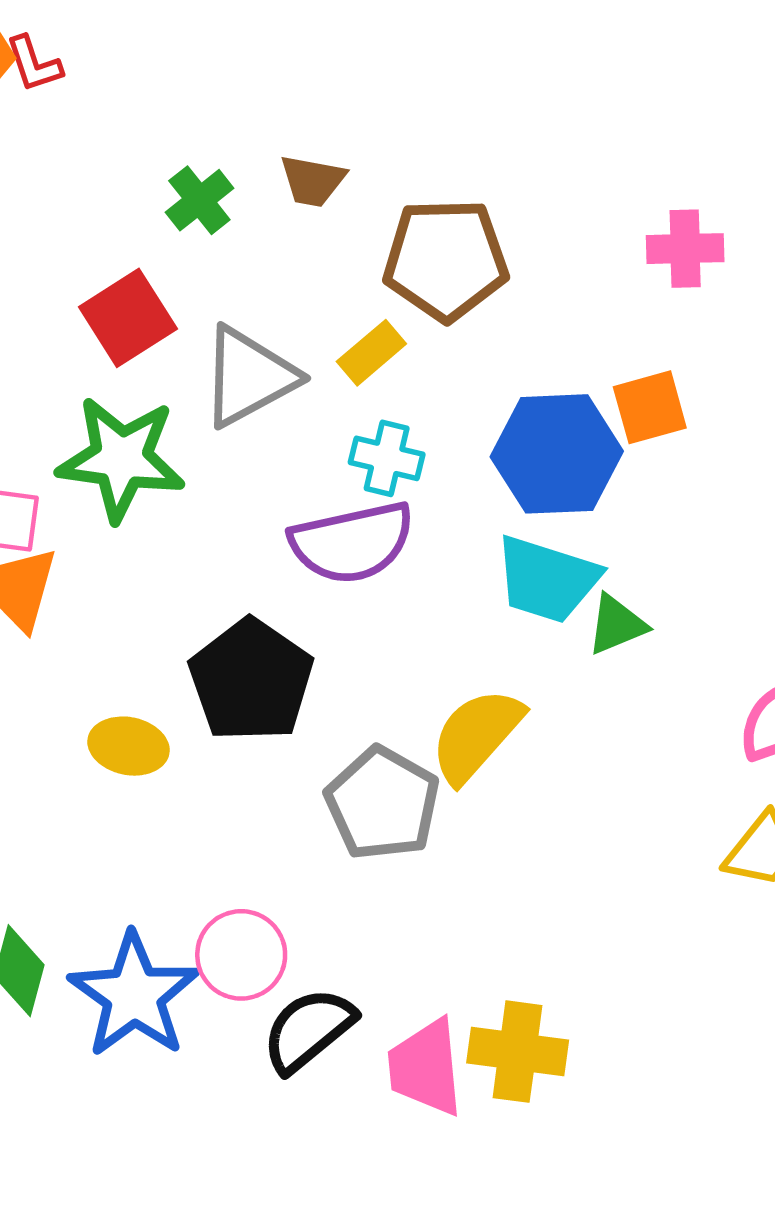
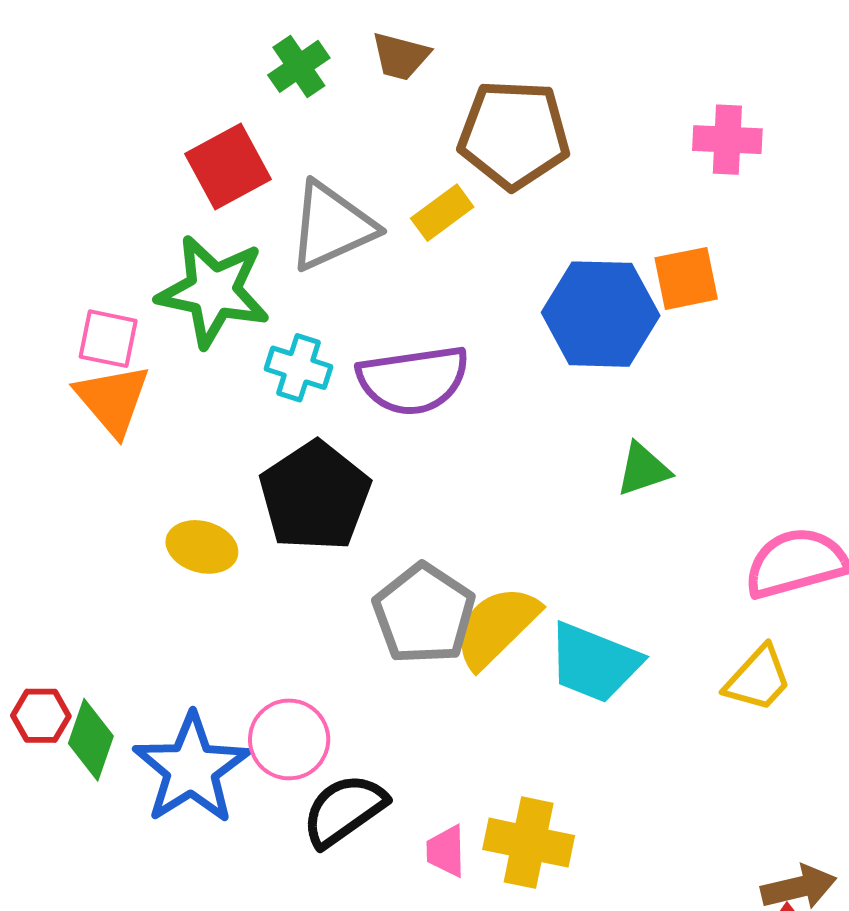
cyan cross: (387, 458) -> (299, 368), moved
cyan trapezoid: (547, 579) -> (594, 663), moved
yellow semicircle: (476, 735) -> (497, 627), moved
pink trapezoid: (426, 1068) -> (446, 851), size x0.6

